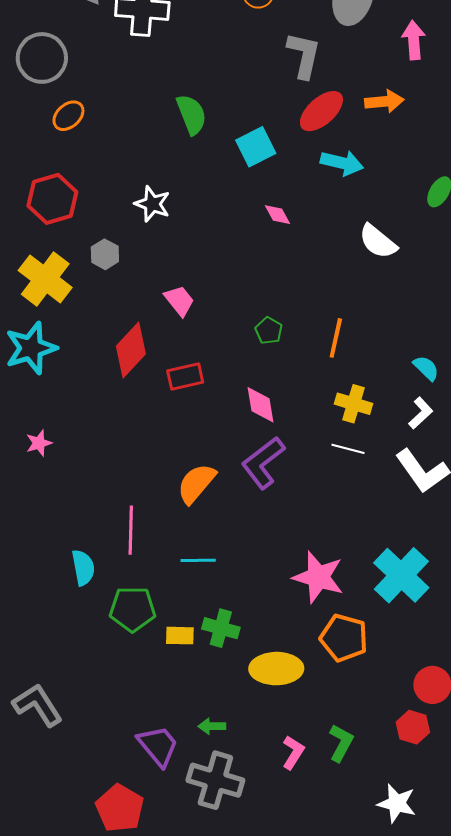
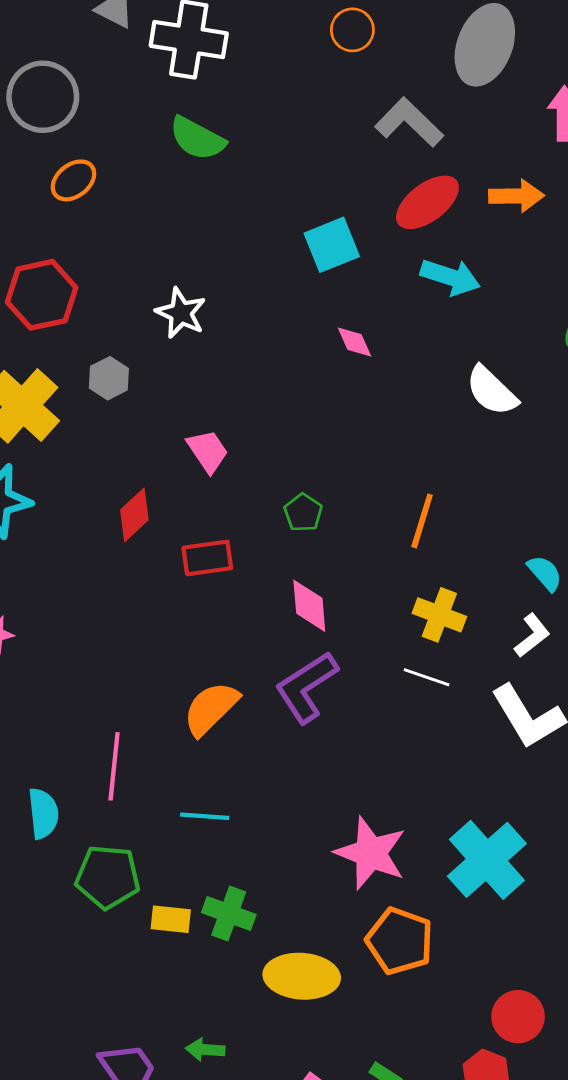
gray L-shape: (304, 55) -> (409, 122), turned -63
green semicircle: (191, 114) -> (197, 138), moved, turned 135
green pentagon: (269, 331) -> (303, 513), moved
red diamond: (131, 350) -> (134, 515), size x0.7

